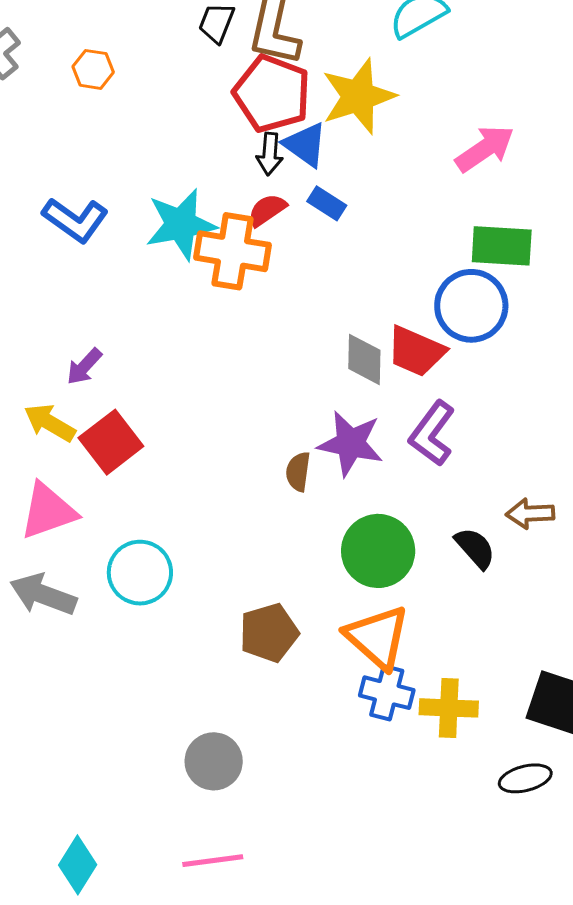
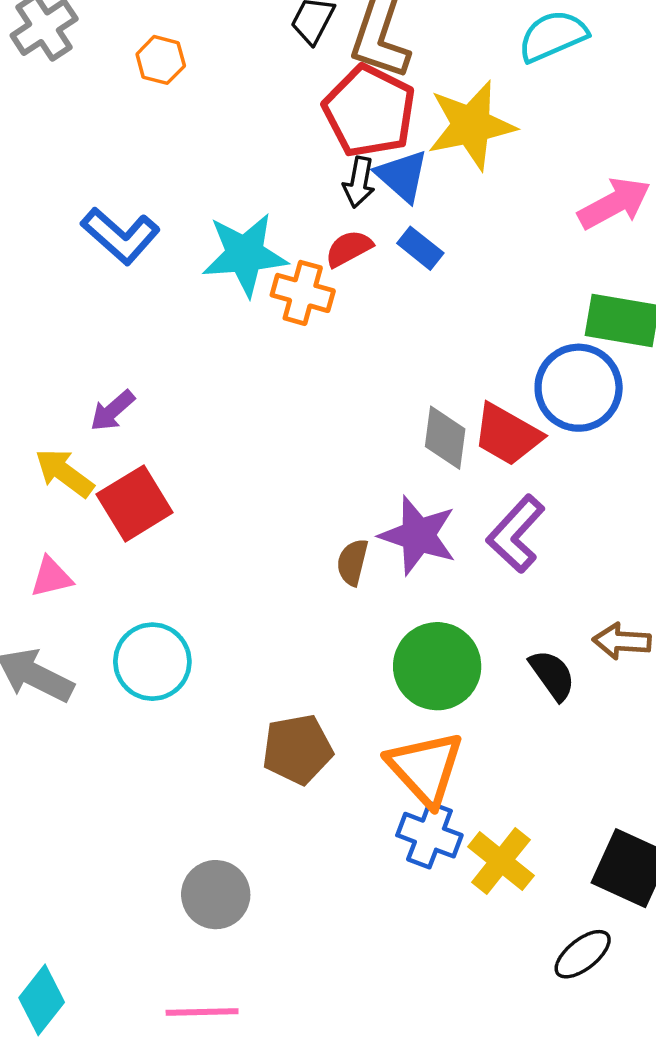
orange cross: (233, 251) -> (303, 293), size x0.7
pink triangle: (48, 511) -> (51, 577), size x0.6
yellow cross: (449, 708) -> (501, 861), turned 30
black ellipse: (525, 778) -> (583, 954), turned -30

